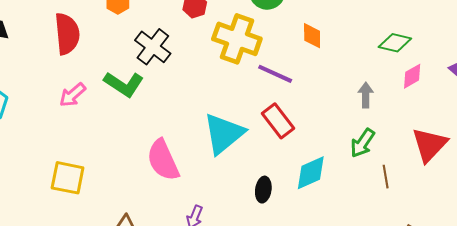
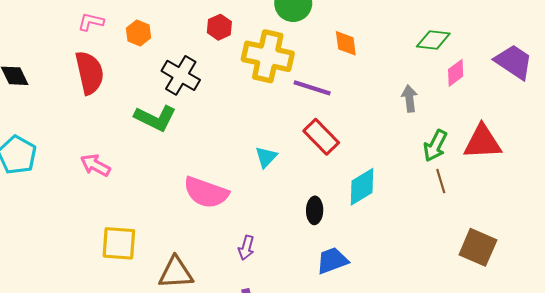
pink arrow: (73, 95) -> (95, 165), moved, turned 76
cyan triangle: (224, 134) -> (266, 157), size x0.5
green arrow: (362, 143) -> (435, 146), moved
red triangle: (429, 145) -> (482, 142), turned 51
pink semicircle: (163, 160) -> (206, 192), turned -39
yellow square: (68, 178) -> (119, 243), moved

